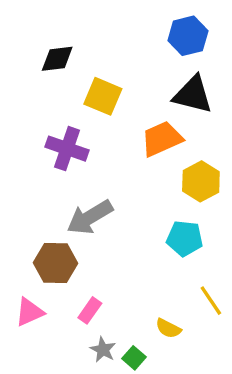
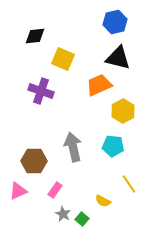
gray arrow: (90, 217) -> (73, 147), moved, turned 108

